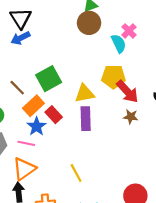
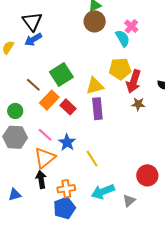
red arrow: (127, 92) -> (134, 81), turned 65
blue star: (37, 126) -> (67, 142), moved
pink line: (26, 143) -> (45, 135), turned 35

